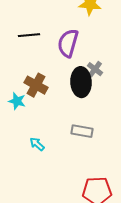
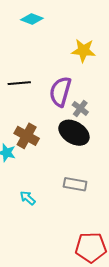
gray cross: (95, 69) -> (80, 108), moved
black ellipse: (81, 82) -> (74, 133), turned -56

